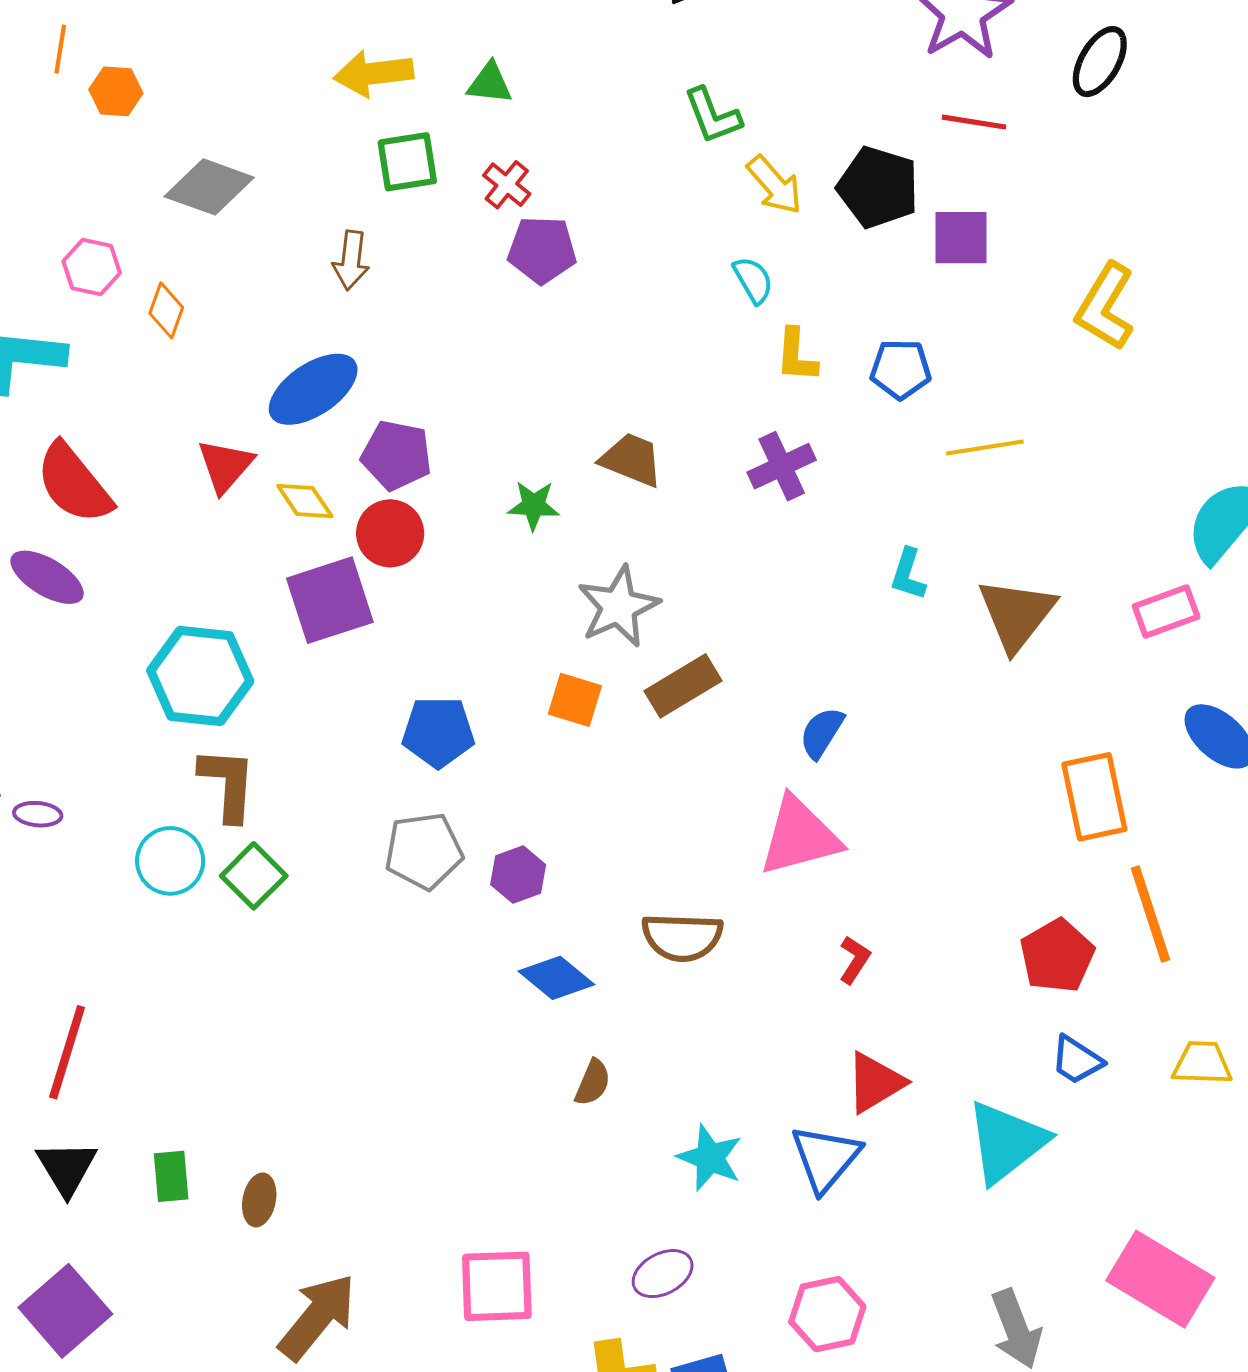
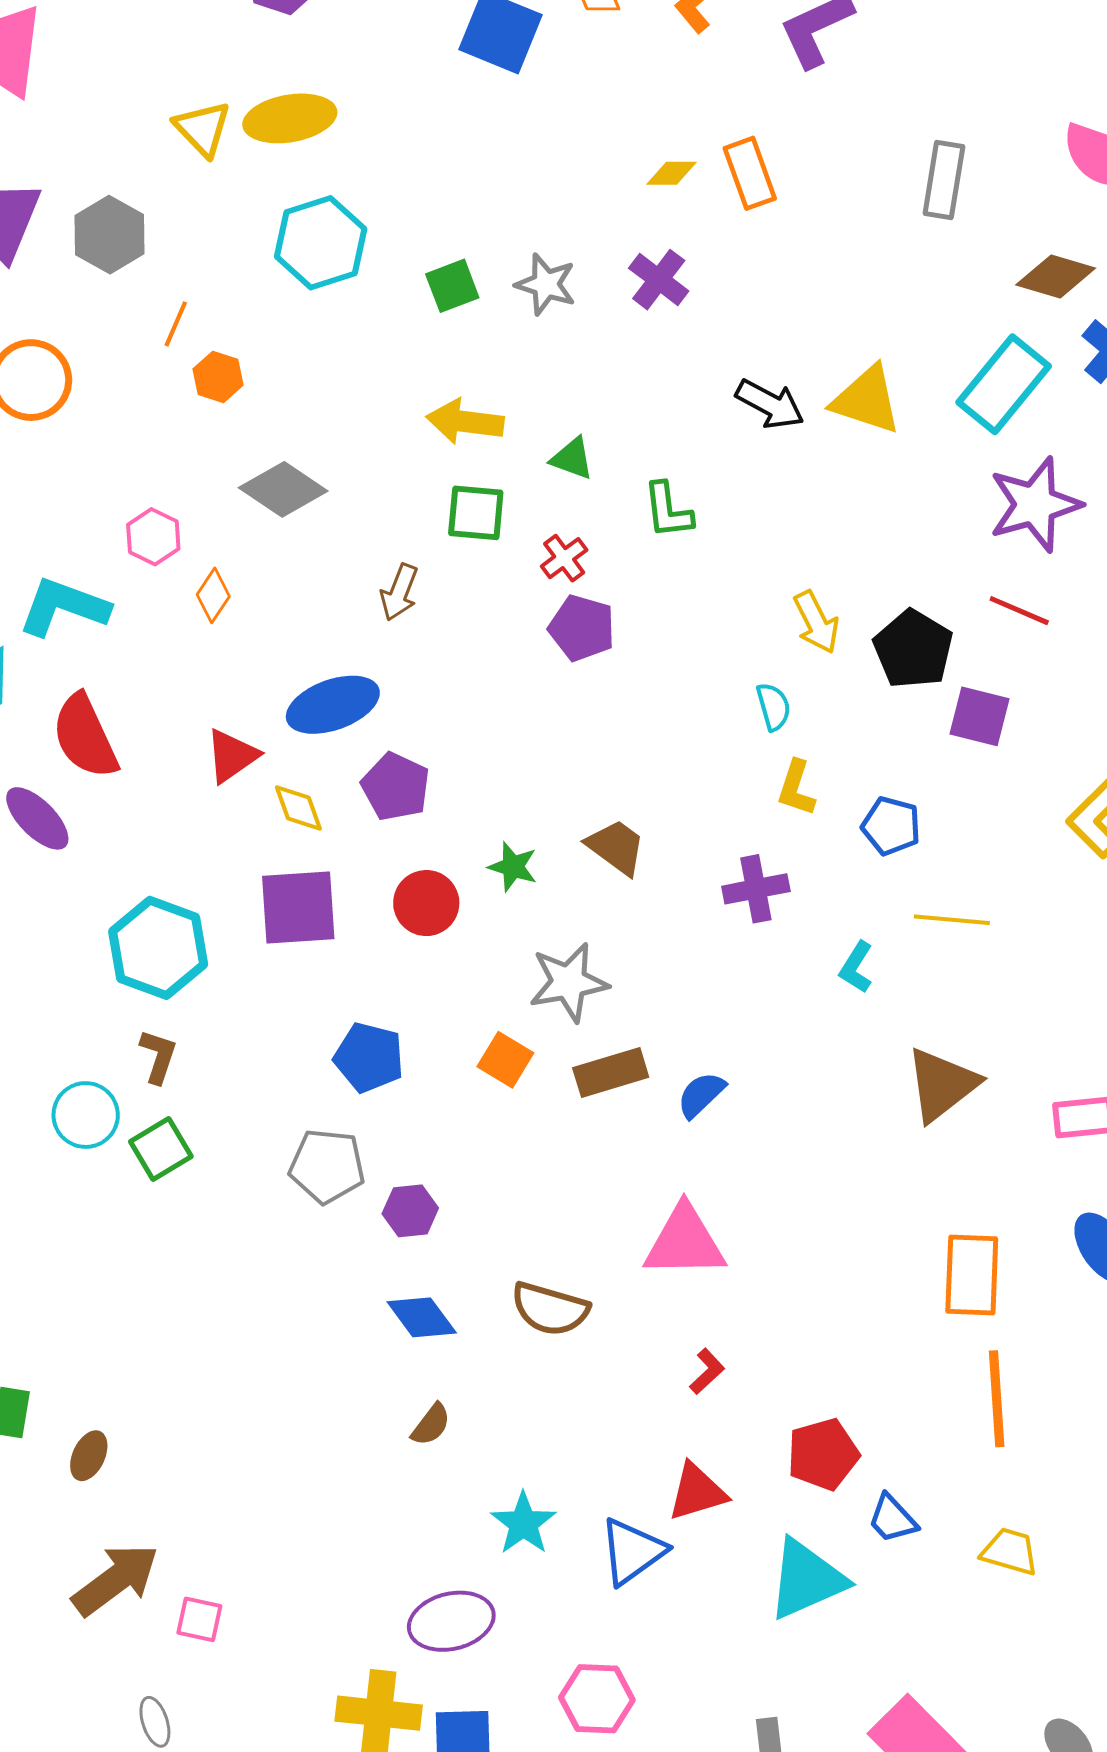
green L-shape: (713, 116) -> (668, 510), moved
red circle: (390, 533) -> (426, 903), moved
cyan L-shape: (908, 574) -> (856, 967), moved
blue semicircle: (822, 733) -> (701, 1095), moved
brown L-shape: (228, 784) -> (158, 1056), size x0.7
red pentagon: (1057, 956) -> (823, 1454), moved
purple ellipse: (663, 1274) -> (451, 1621), size x1.4
pink square: (497, 1286) -> (199, 1619), moved, size x0.6

